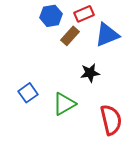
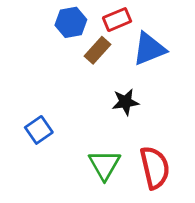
green triangle: (64, 104) -> (104, 165), moved, turned -30

